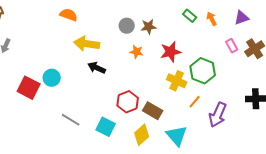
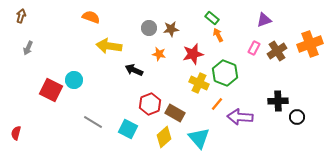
orange arrow: (212, 19) -> (218, 35), moved
pink rectangle: (232, 46) -> (254, 48), turned 56
black arrow: (97, 68) -> (134, 70), moved
purple arrow: (218, 115) -> (240, 117), turned 70

